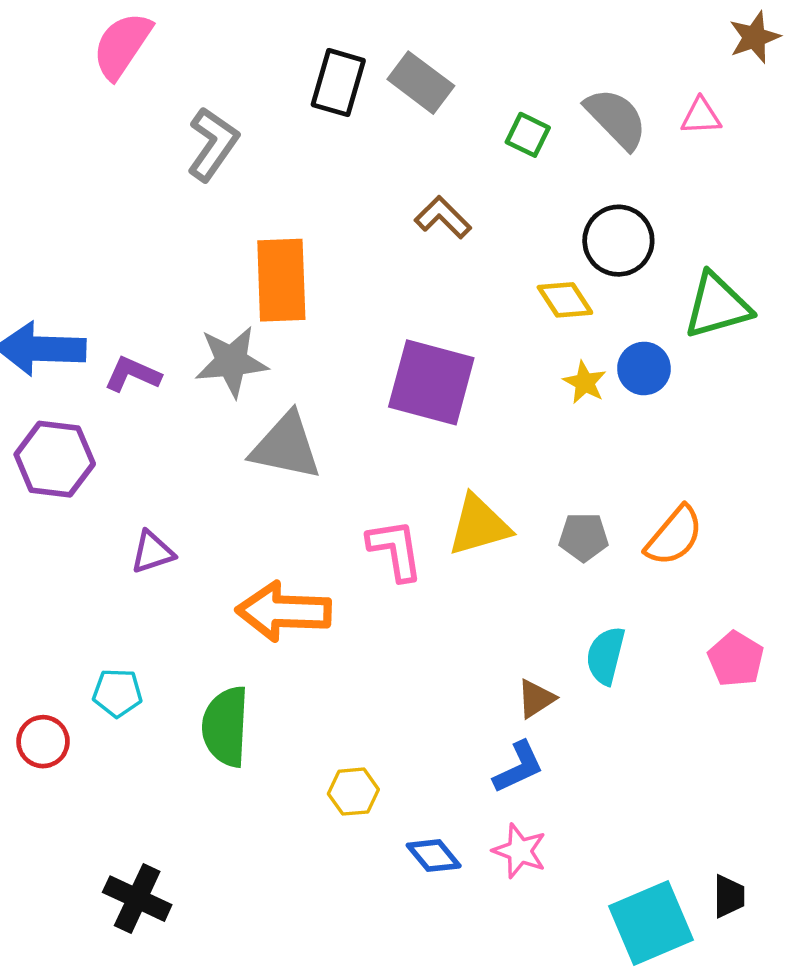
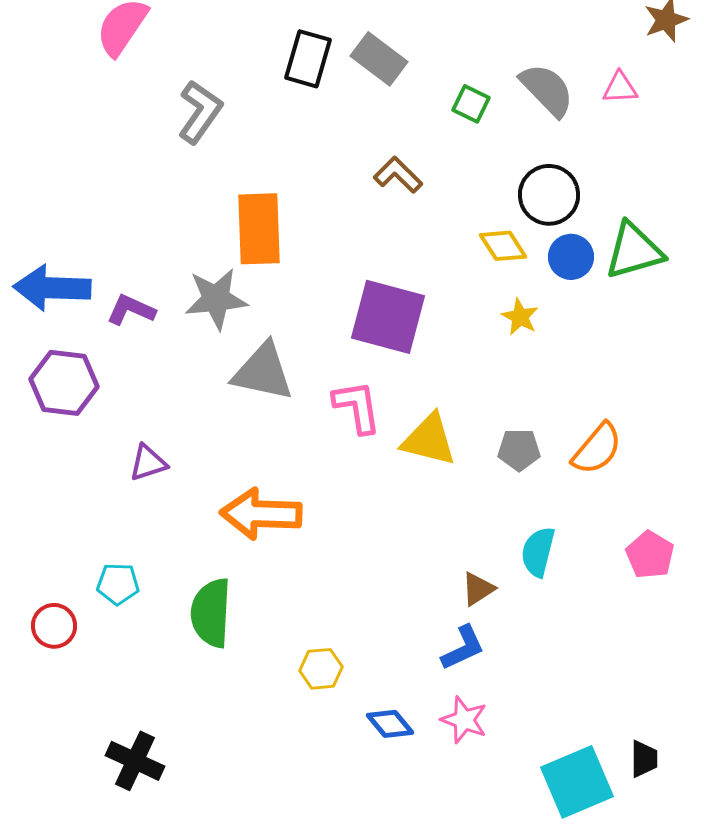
blue circle: (644, 368) -> (571, 257), moved
yellow triangle: (479, 525) -> (429, 440), turned 30
pink L-shape: (395, 550) -> (357, 407), moved

